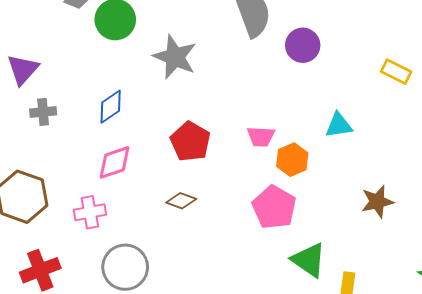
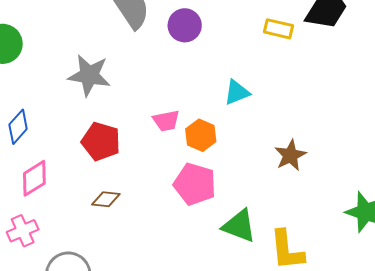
gray star: (175, 57) -> (89, 75), moved

